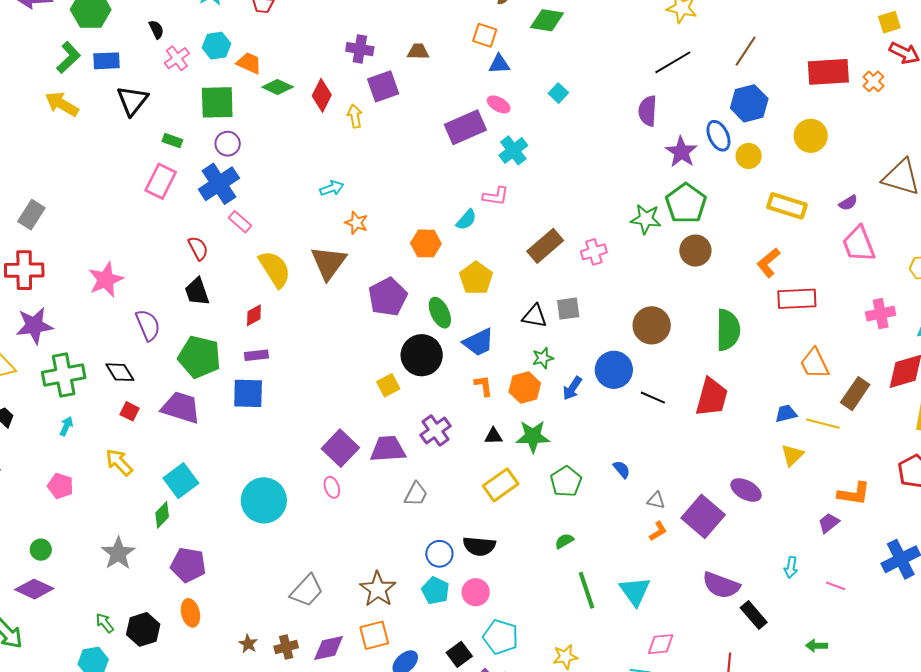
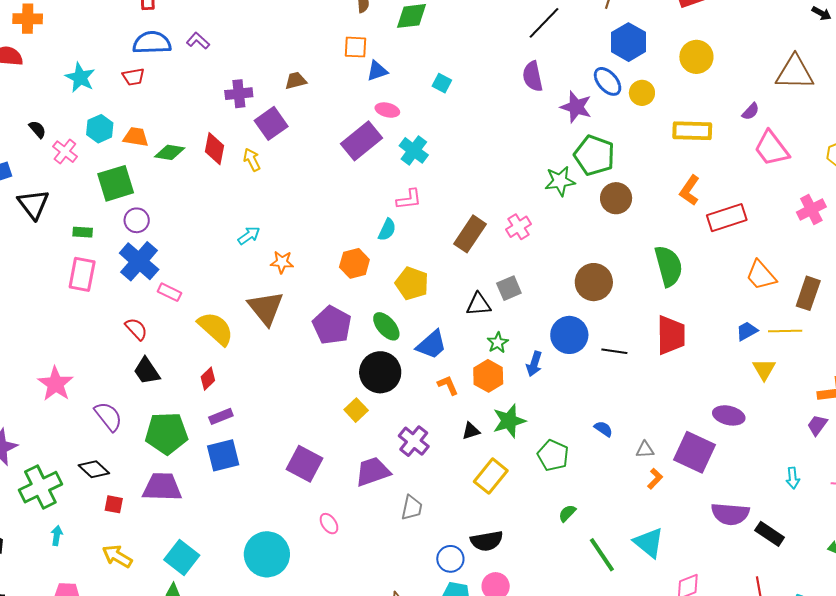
purple square: (340, 448) -> (304, 464), moved

